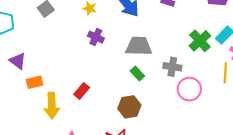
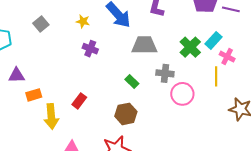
gray trapezoid: (139, 46) -> (144, 45), moved
purple triangle: (18, 61) -> (16, 75), turned -36

